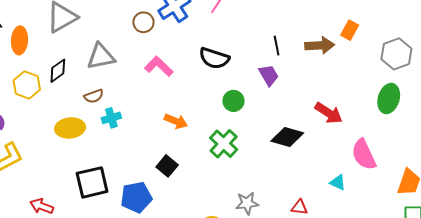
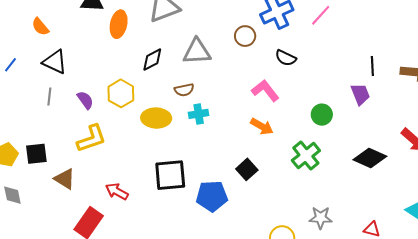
brown circle: (143, 22) -> (245, 36), moved
black semicircle: (214, 58) -> (286, 58), moved, size x0.7
pink L-shape: (159, 66) -> (265, 91), moved
yellow hexagon: (27, 85) -> (121, 93), moved

